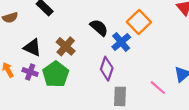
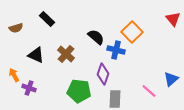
blue cross: (121, 42) -> (116, 50), turned -36
purple cross: (30, 72) -> (29, 88), moved
green pentagon: (56, 74) -> (79, 91), moved, turned -30

